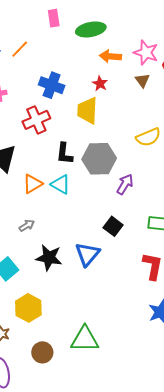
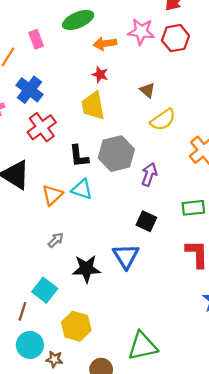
pink rectangle: (54, 18) -> (36, 39), moved
brown triangle: (142, 80) -> (147, 90), moved
blue cross: (52, 85) -> (29, 90), moved, turned 30

